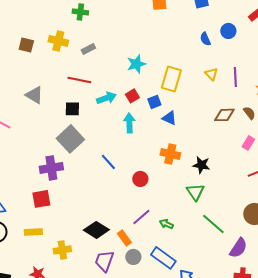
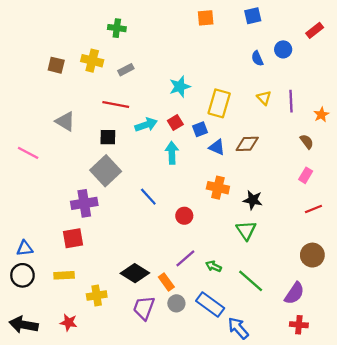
brown diamond: (224, 115) -> (247, 144), moved
green line: (213, 224) -> (251, 281), moved

